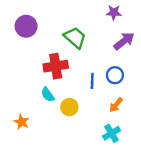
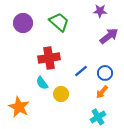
green trapezoid: (75, 38) -> (59, 22), moved
blue circle: (115, 75) -> (105, 73), moved
blue line: (92, 81) -> (81, 71), turned 48
orange star: (22, 122) -> (19, 107), size x1.5

